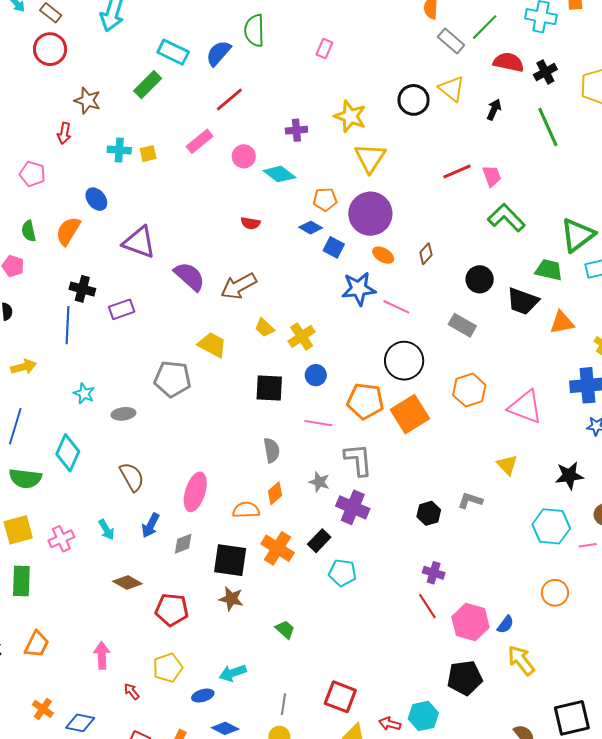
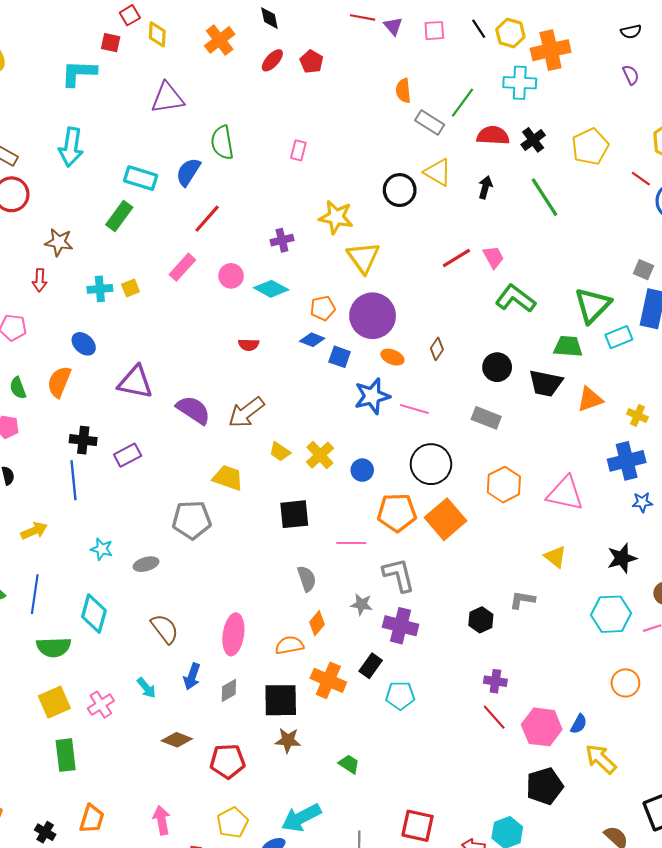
blue circle: (316, 375) -> (362, 470), moved
cyan arrow: (233, 673) -> (301, 818), size x1.4

